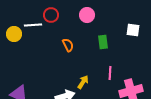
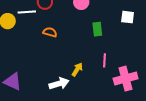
orange semicircle: (68, 45) -> (50, 32), moved, turned -48

